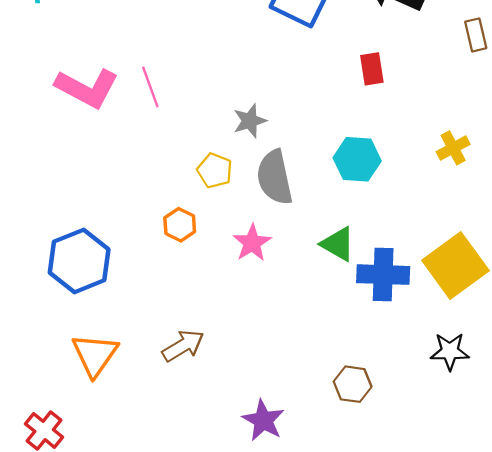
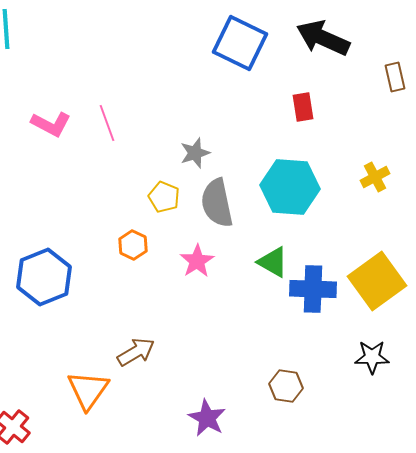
pink L-shape: (87, 88) -> (51, 124), size x0.7
cyan hexagon: (357, 159) -> (290, 187), size x1.4
orange triangle: (95, 355) -> (88, 390), moved

